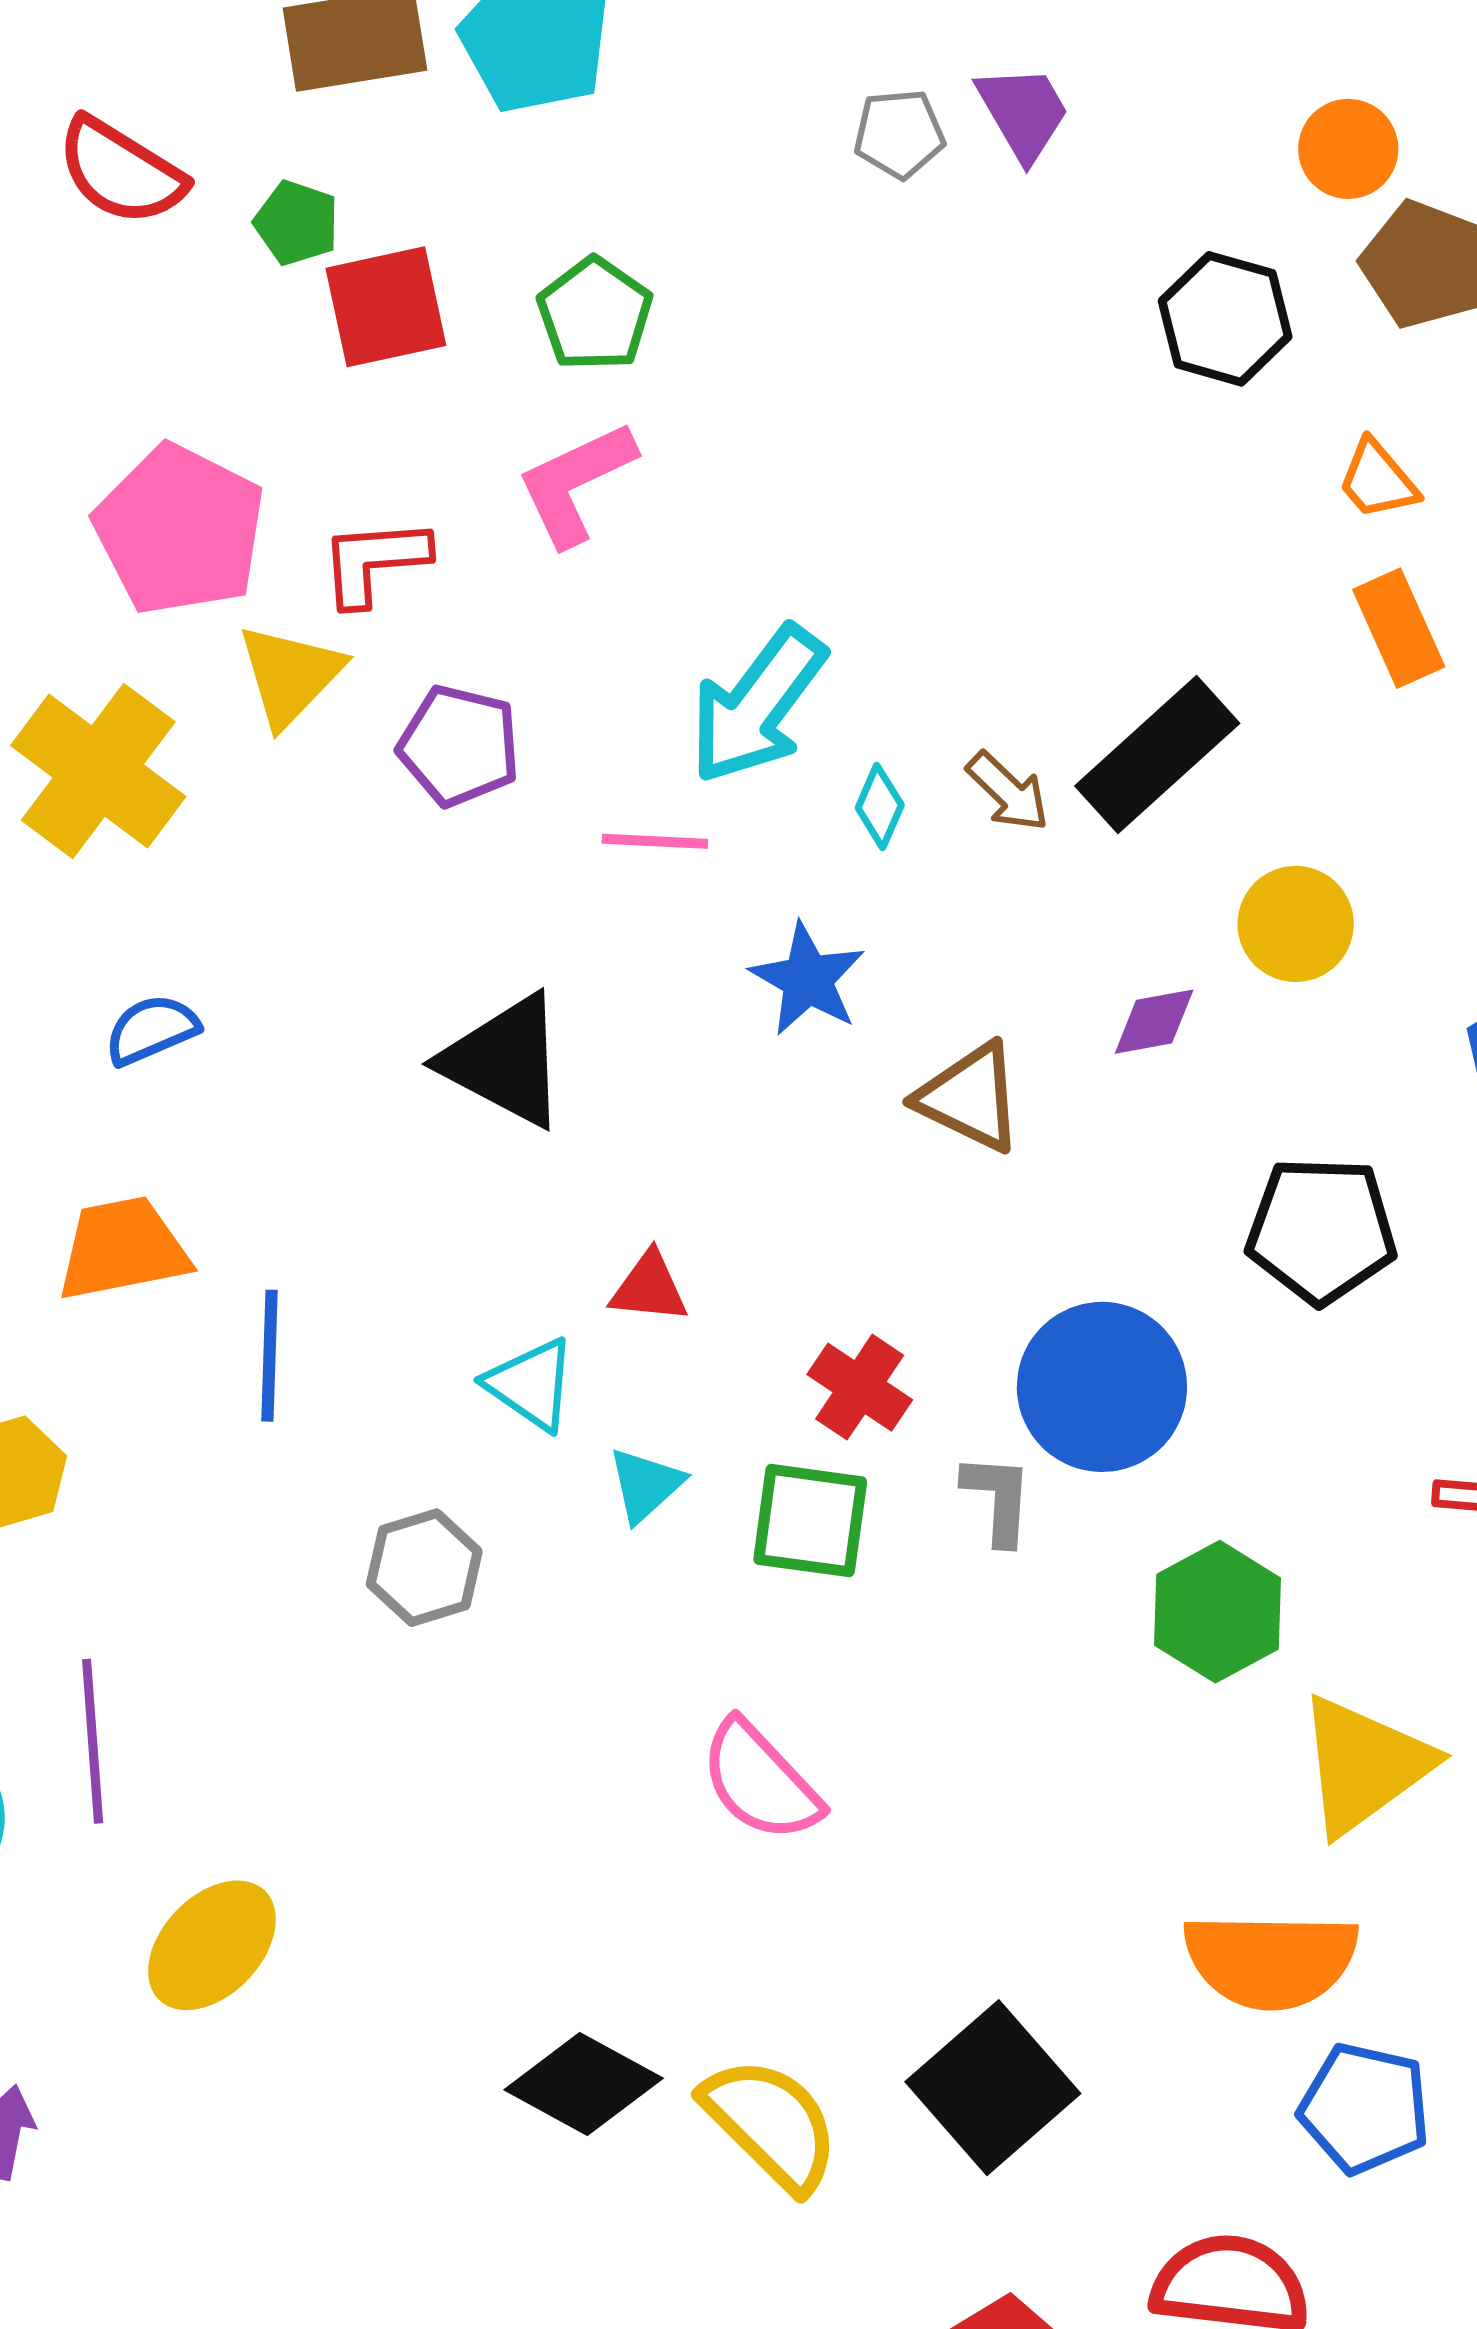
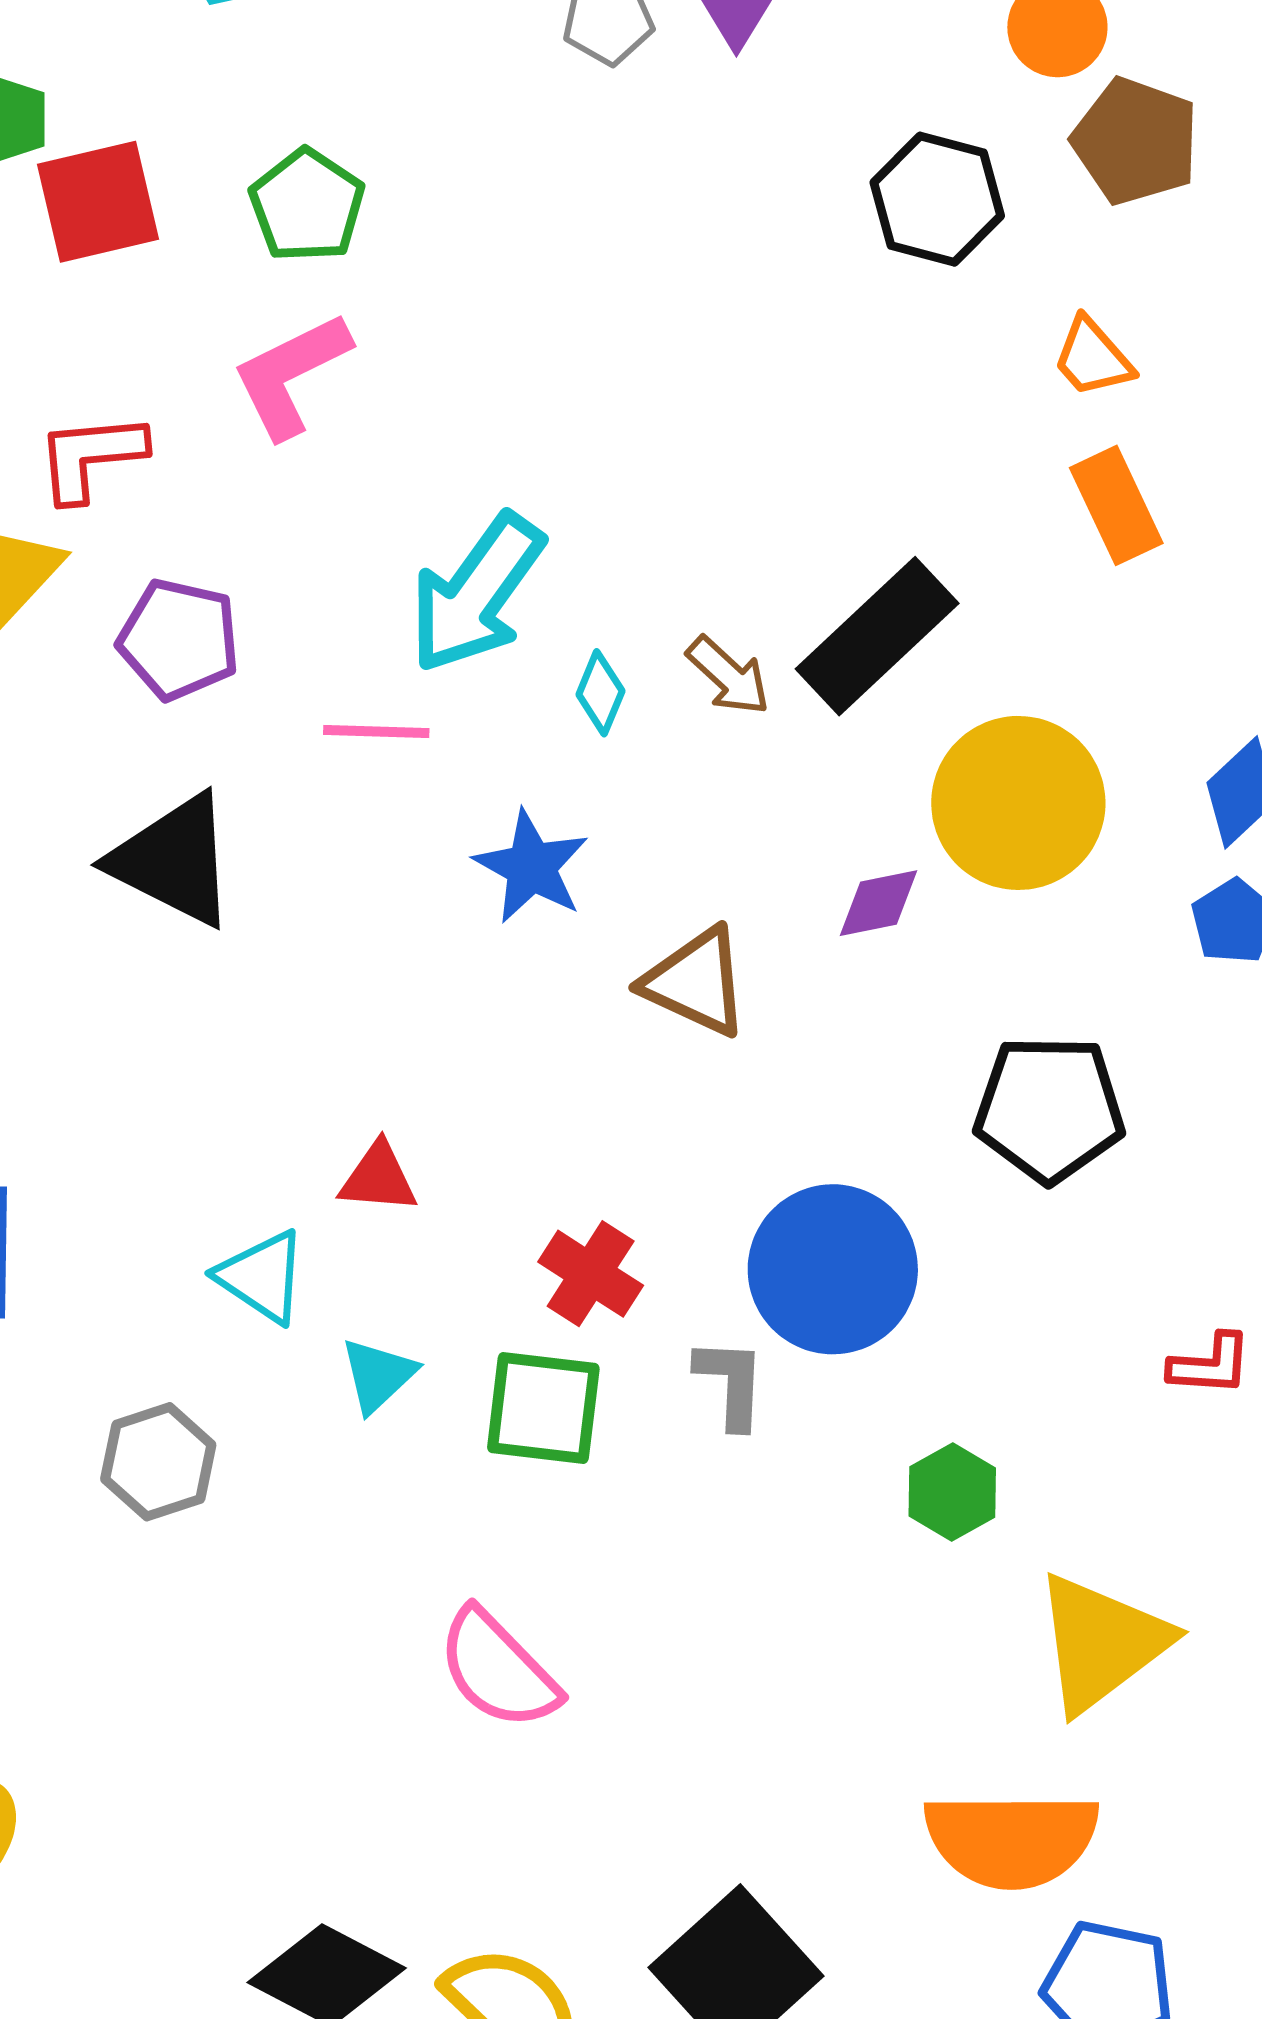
yellow circle: (1296, 924) -> (1018, 803), size x1.5
black triangle: (505, 1061) -> (174, 860), moved
green hexagon: (1218, 1612) -> (952, 1492), size x0.7

